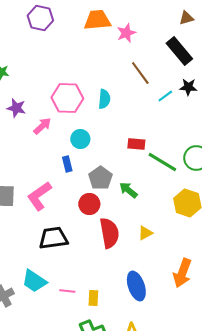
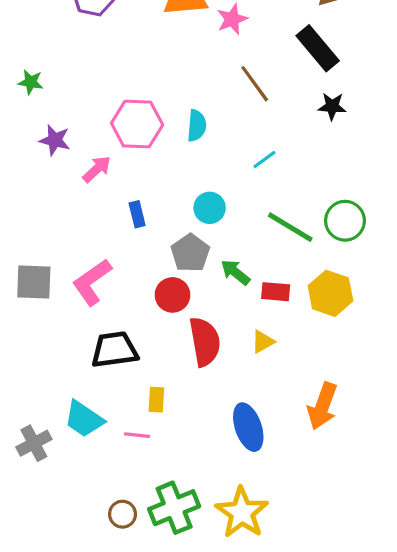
cyan line: (165, 96) -> (264, 159), moved
cyan circle: (80, 139) -> (210, 208), moved
red rectangle: (136, 144) -> (276, 292), moved
blue rectangle: (67, 164) -> (137, 214), moved
yellow rectangle: (93, 298) -> (156, 400), moved

